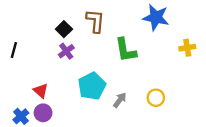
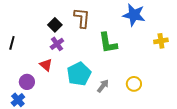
red triangle: (41, 91) -> (46, 65), moved
purple circle: (43, 113) -> (27, 82), moved

